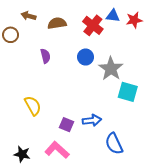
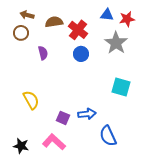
red cross: (93, 25) -> (78, 30), moved
brown circle: (11, 35) -> (21, 33), moved
gray star: (111, 69) -> (116, 43), moved

